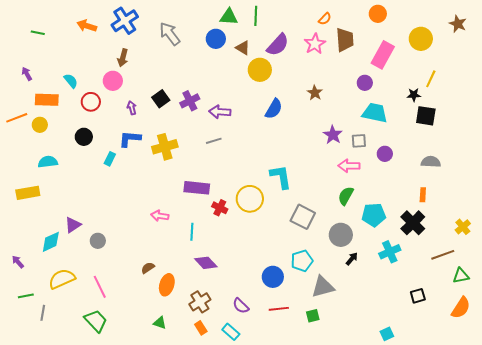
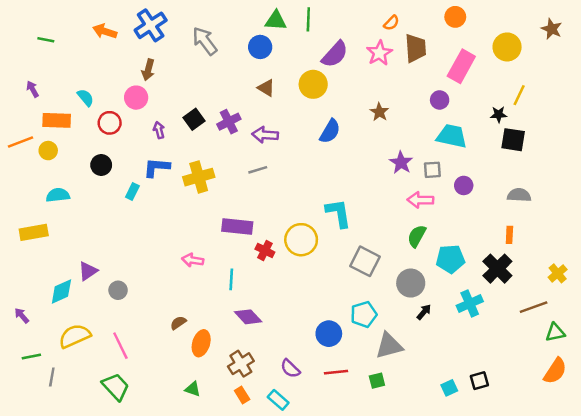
brown triangle: (243, 48) -> (266, 88), moved
black square: (418, 296) -> (479, 381), moved
cyan square: (387, 334) -> (449, 388), moved

